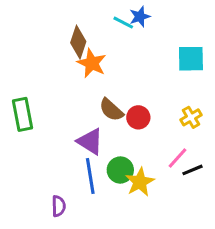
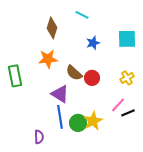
blue star: (140, 17) -> (93, 43), moved
orange star: (92, 63) -> (48, 59), moved, turned -30
green circle: (120, 170) -> (78, 123), moved

